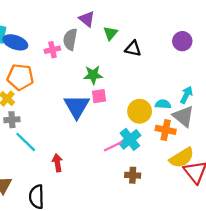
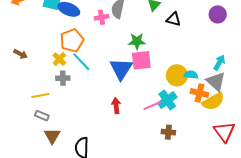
orange pentagon: (20, 77) -> (72, 40), turned -30
pink square: (99, 96) -> (141, 60), size x1.5
cyan semicircle: (163, 104) -> (191, 75), moved
cyan line: (26, 142) -> (81, 62), moved
yellow semicircle: (182, 158) -> (213, 101), moved
red arrow: (57, 163) -> (116, 106), moved

